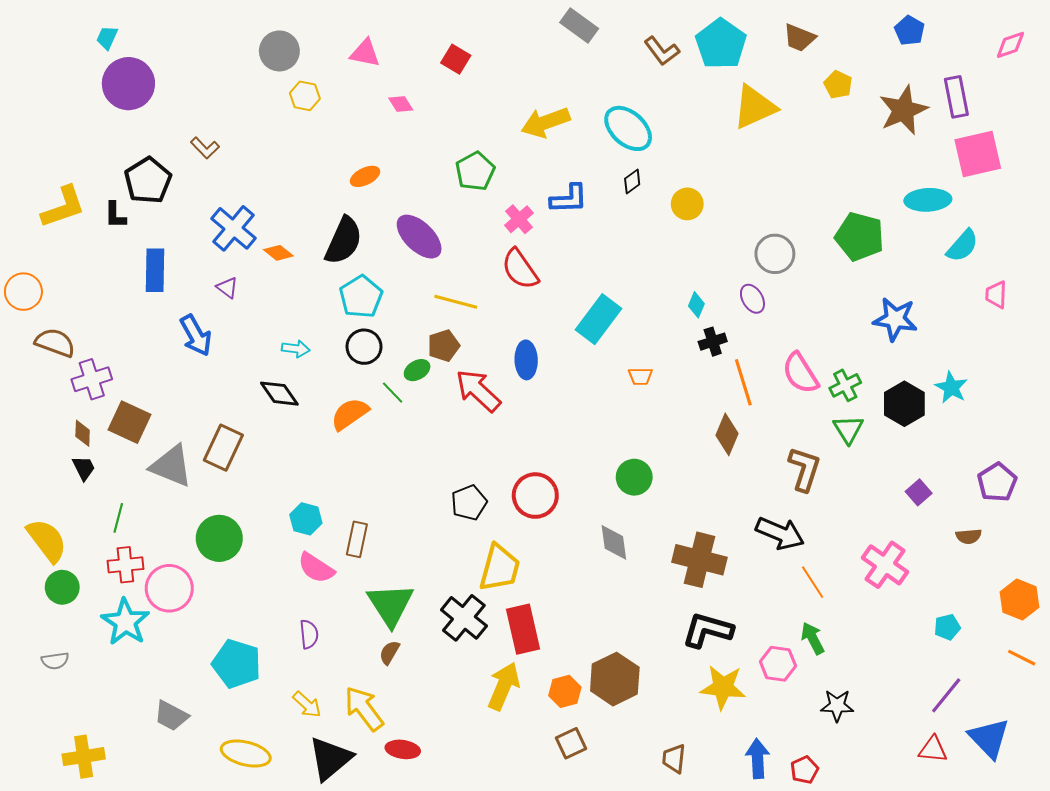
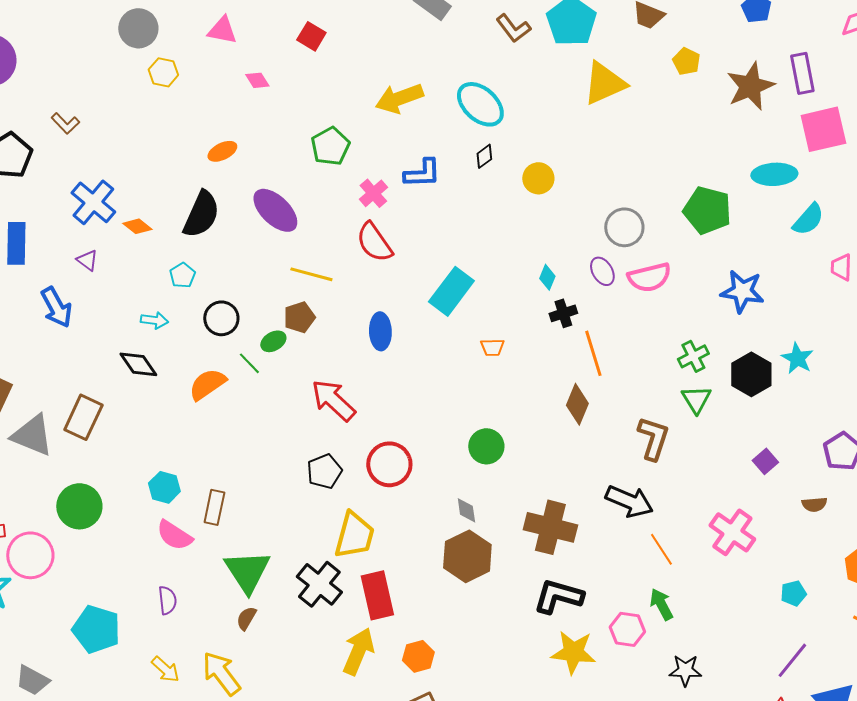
cyan pentagon: (361, 297) -> (182, 275), moved, size x0.6
pink semicircle: (800, 373) -> (649, 277), moved, turned -72
red arrow: (478, 391) -> (333, 400), moved
gray diamond: (614, 542) -> (466, 510), size x0.7
brown hexagon: (615, 679) -> (467, 556), moved

